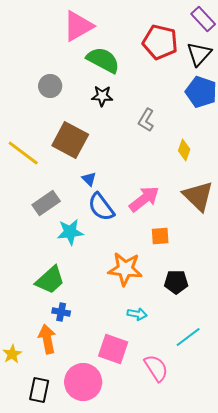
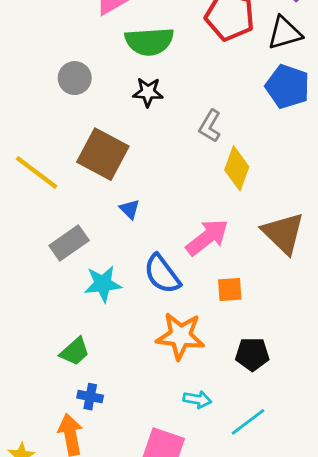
black triangle: (199, 54) -> (285, 33), turned 32
green semicircle: (103, 60) -> (149, 41), turned 148
yellow diamond: (184, 150) -> (237, 168), moved, size x1.4
blue semicircle: (101, 207) -> (162, 274), moved
green trapezoid: (50, 280) -> (75, 351), size x0.7
cyan line: (188, 337) -> (248, 422), moved

